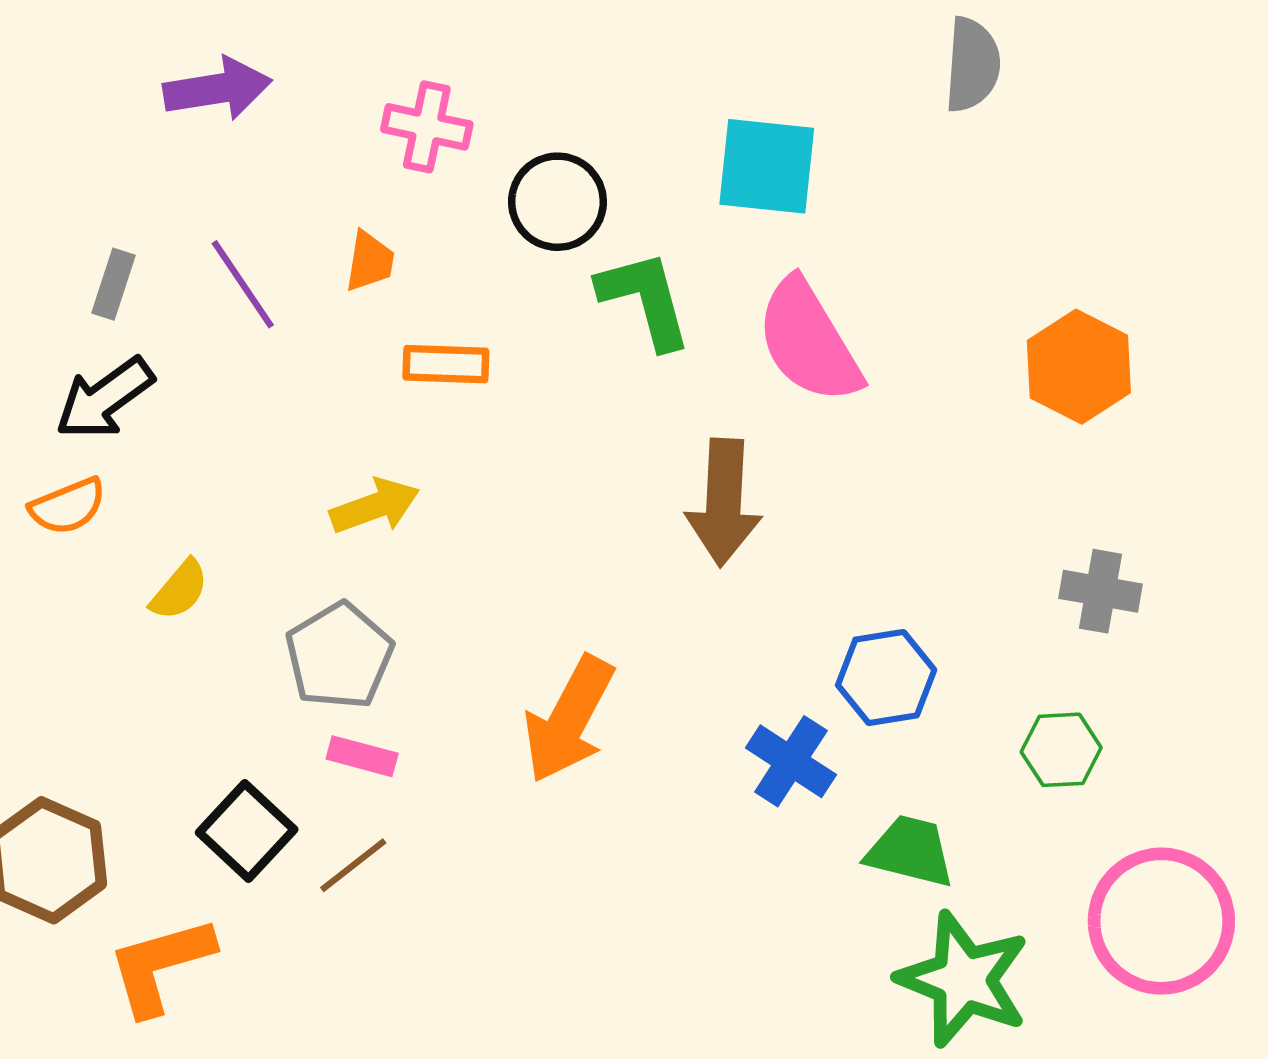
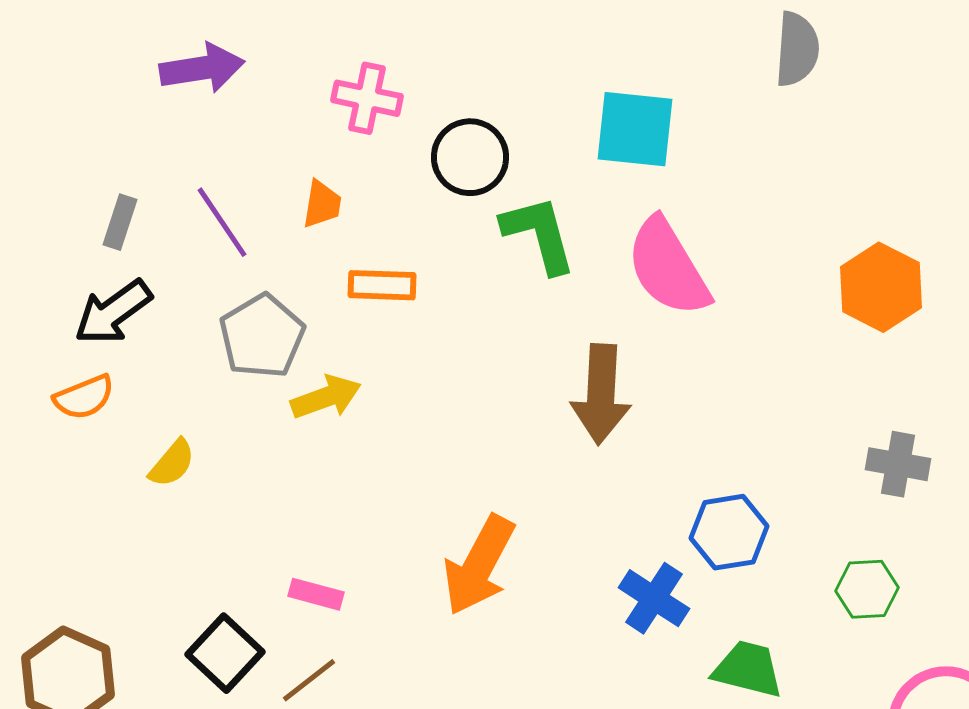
gray pentagon: (339, 656) -> (262, 336), moved

